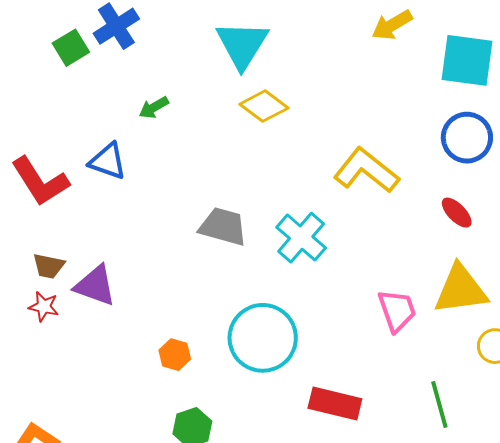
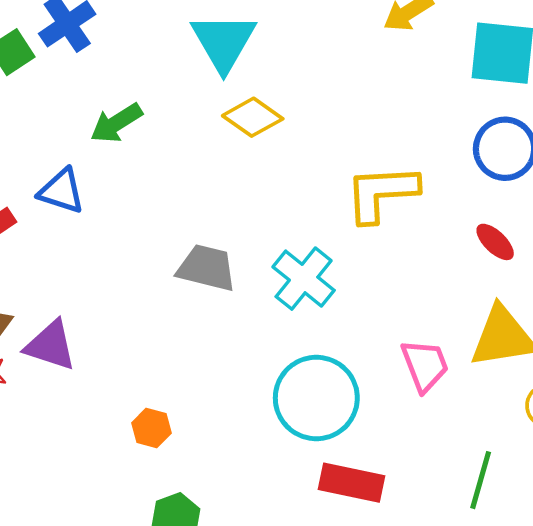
green arrow: (154, 108) -> (116, 123), size x1.4
yellow L-shape: (366, 170) -> (382, 193), turned -40
cyan circle: (263, 338) -> (316, 398), moved
green line: (439, 404) -> (481, 480), turned 33

